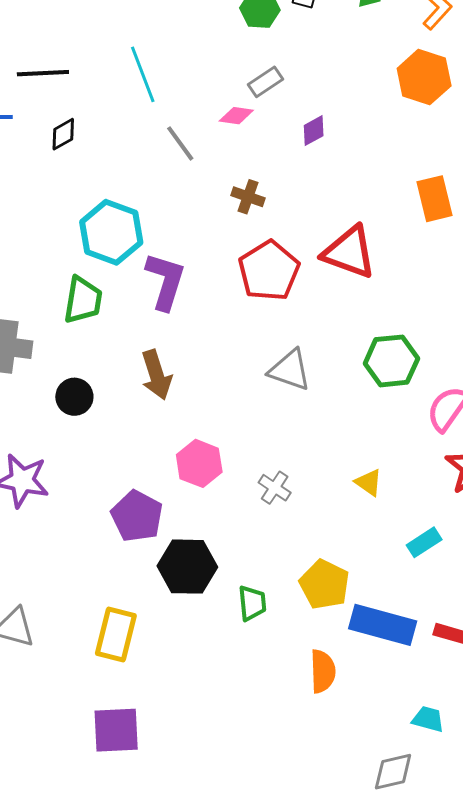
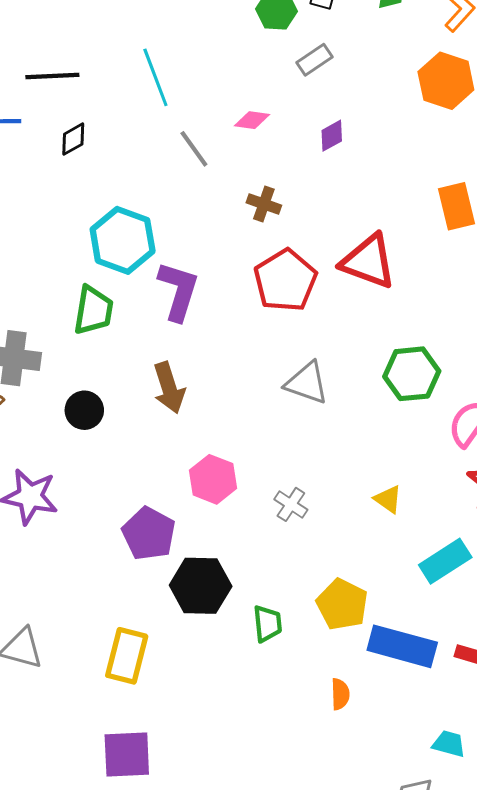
gray rectangle: (266, 82) -> (315, 60), moved
cyan rectangle: (424, 542) -> (445, 561), size x1.4
orange semicircle: (323, 671) -> (340, 694), size x0.7

